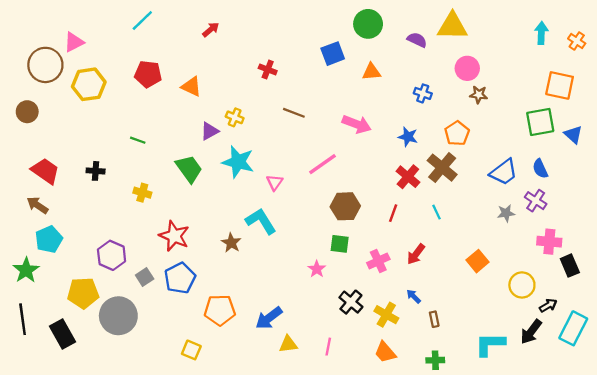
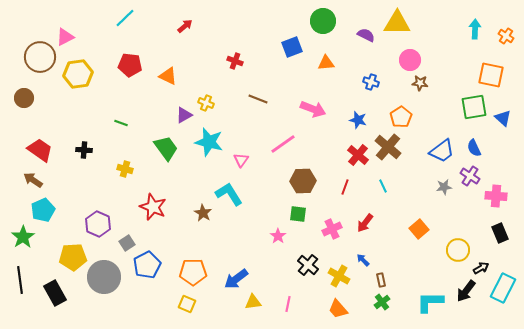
pink cross: (549, 242) -> (496, 196), moved
blue pentagon: (180, 278) -> (147, 265), moved
yellow square: (191, 350) -> (187, 304), moved
green cross: (435, 360) -> (382, 302), moved, turned -35

